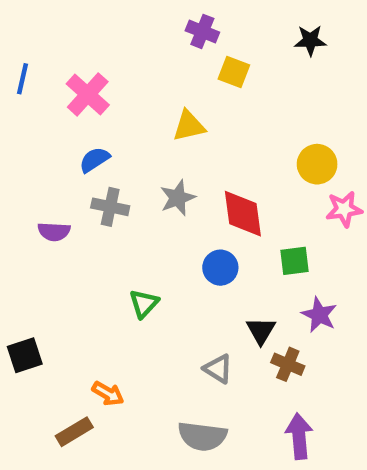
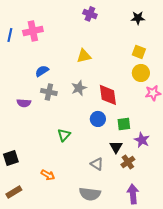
yellow square: (234, 72) -> (139, 52), moved
pink cross: (88, 94) -> (33, 31), moved, turned 36
green square: (295, 261) -> (124, 124), moved
brown cross: (288, 364) -> (128, 162), turned 32
brown rectangle: (74, 432) -> (14, 192), moved

